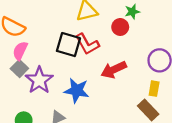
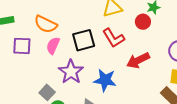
black square: (68, 45) -> (84, 40), moved, turned -30
gray square: (19, 69) -> (47, 92), moved

